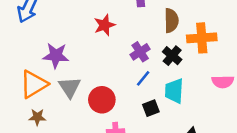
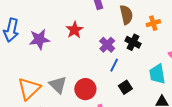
orange cross: (202, 38) -> (153, 23), size x0.6
purple star: (56, 56) -> (39, 39), moved
cyan trapezoid: (174, 91) -> (157, 74), moved

